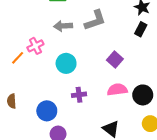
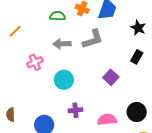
black rectangle: (141, 29) -> (137, 57), moved
orange line: (18, 58) -> (15, 31), moved
pink semicircle: (117, 90) -> (107, 120), moved

